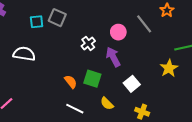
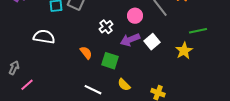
purple arrow: (113, 57) -> (130, 40), turned -84
orange semicircle: (71, 82) -> (86, 53), moved
white square: (132, 84) -> (152, 42), moved

